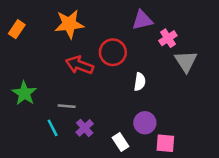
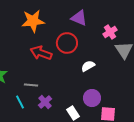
purple triangle: (142, 20) -> (79, 18), moved, turned 36
white semicircle: (140, 82) -> (88, 66), turned -128

